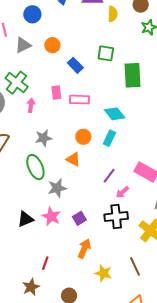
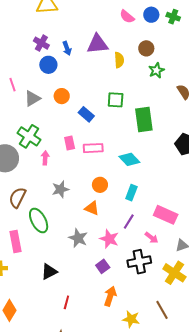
blue circle: (32, 14) -> (48, 65), moved
cyan rectangle: (109, 138) -> (131, 193), moved
green ellipse: (35, 167) -> (39, 221), moved
gray star: (57, 188) -> (78, 238), turned -30
pink arrow: (122, 192) -> (151, 238), moved, turned -96
pink star: (51, 216) -> (109, 239), moved
red line: (45, 263) -> (66, 302), moved

